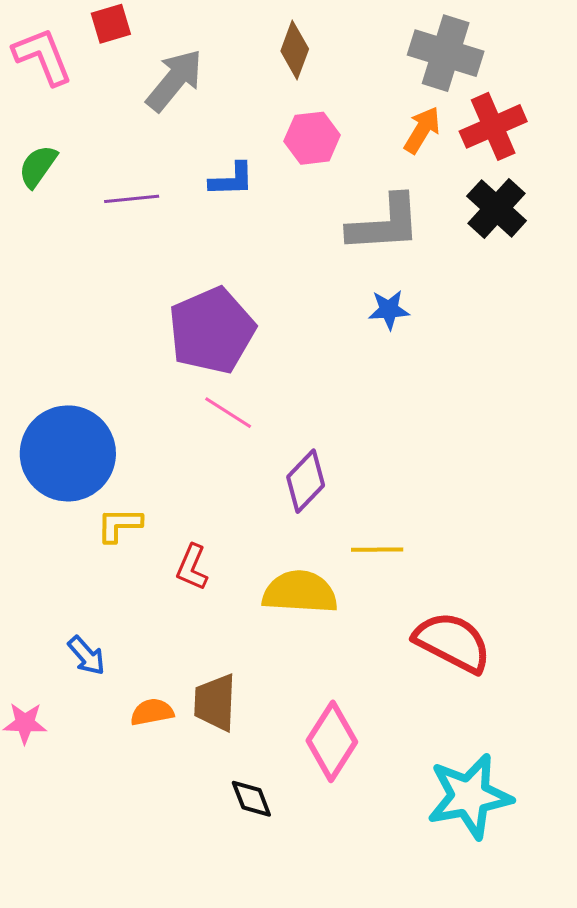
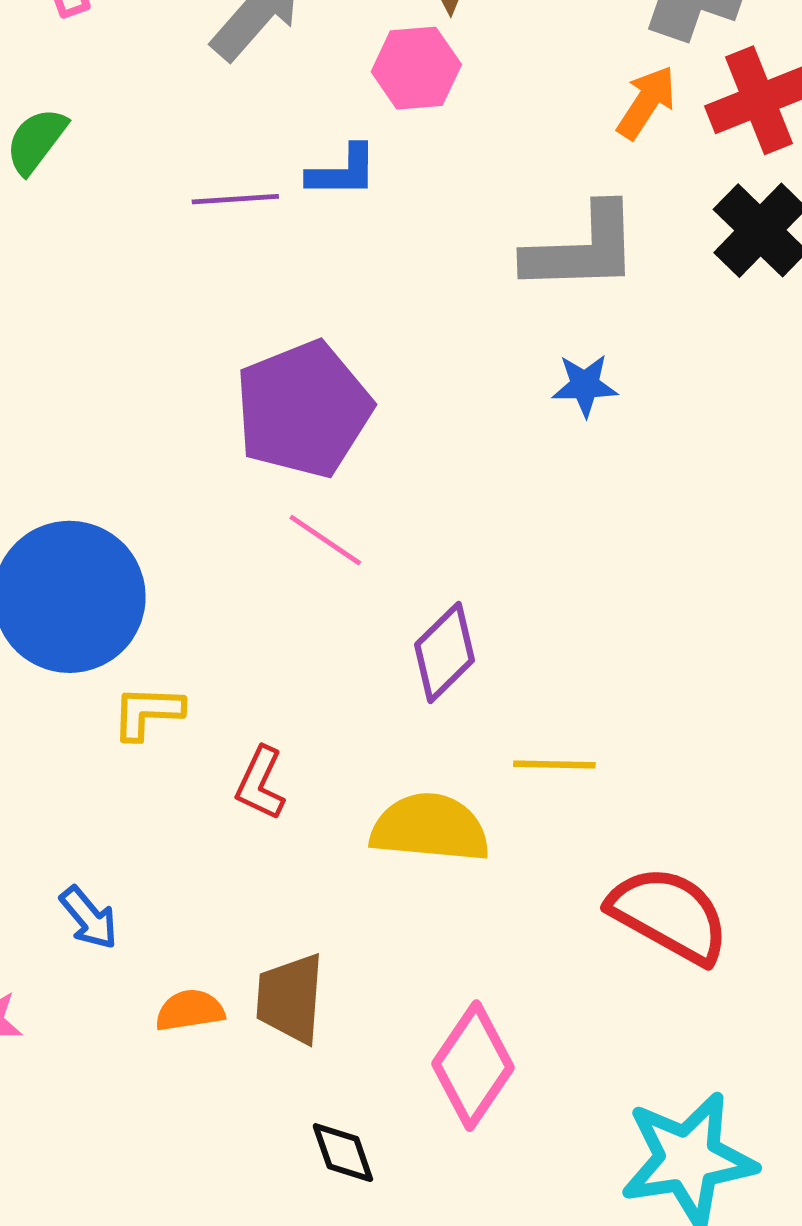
pink hexagon: (312, 138) -> (416, 68), moved
purple line: (132, 199) -> (235, 199), moved

